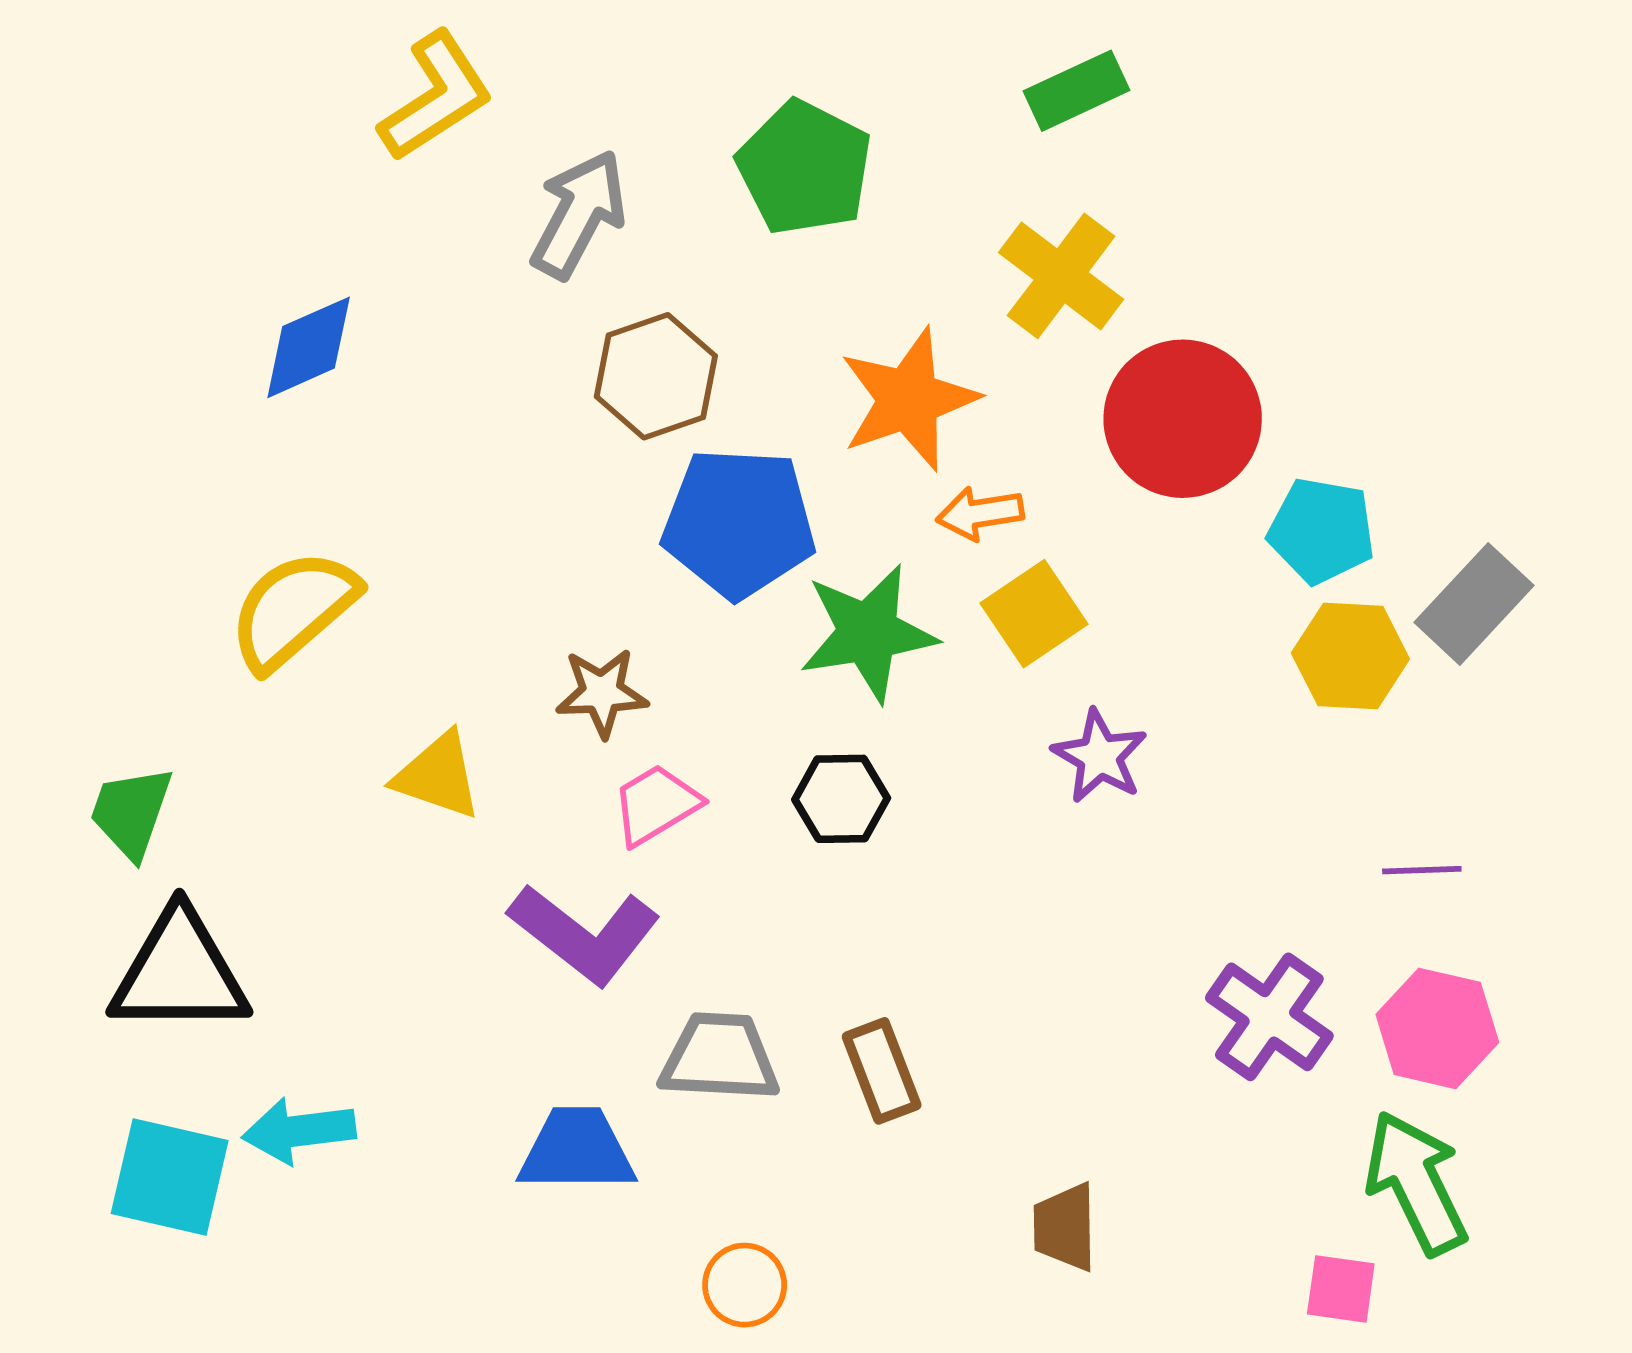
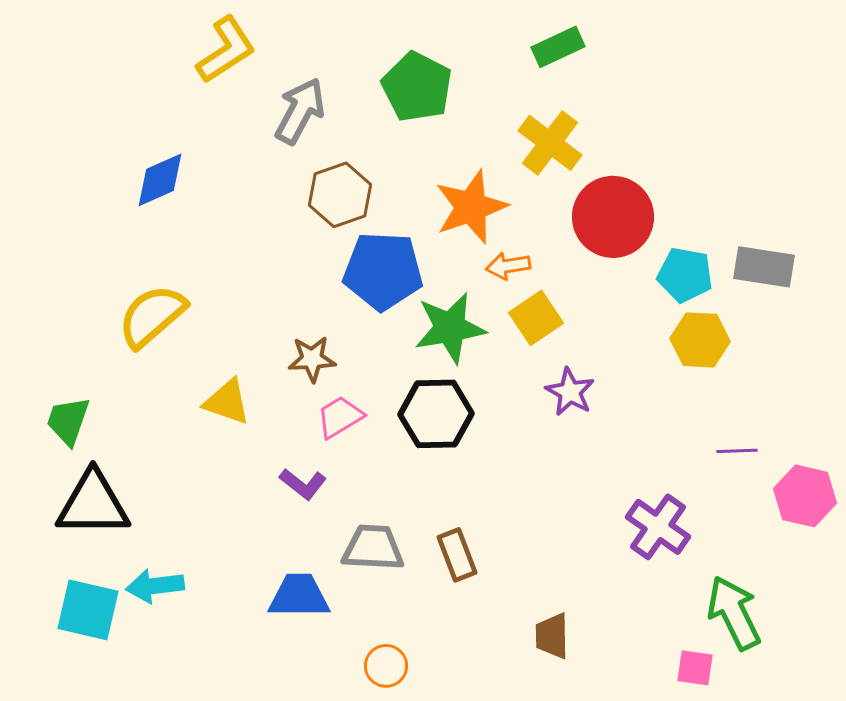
gray rectangle: (1474, 604) -> (764, 267), moved, turned 56
black hexagon: (841, 799) -> (436, 414), size x1.5
purple L-shape: (584, 934) -> (303, 484), size x0.6
pink hexagon: (1437, 1028) -> (805, 496), moved

